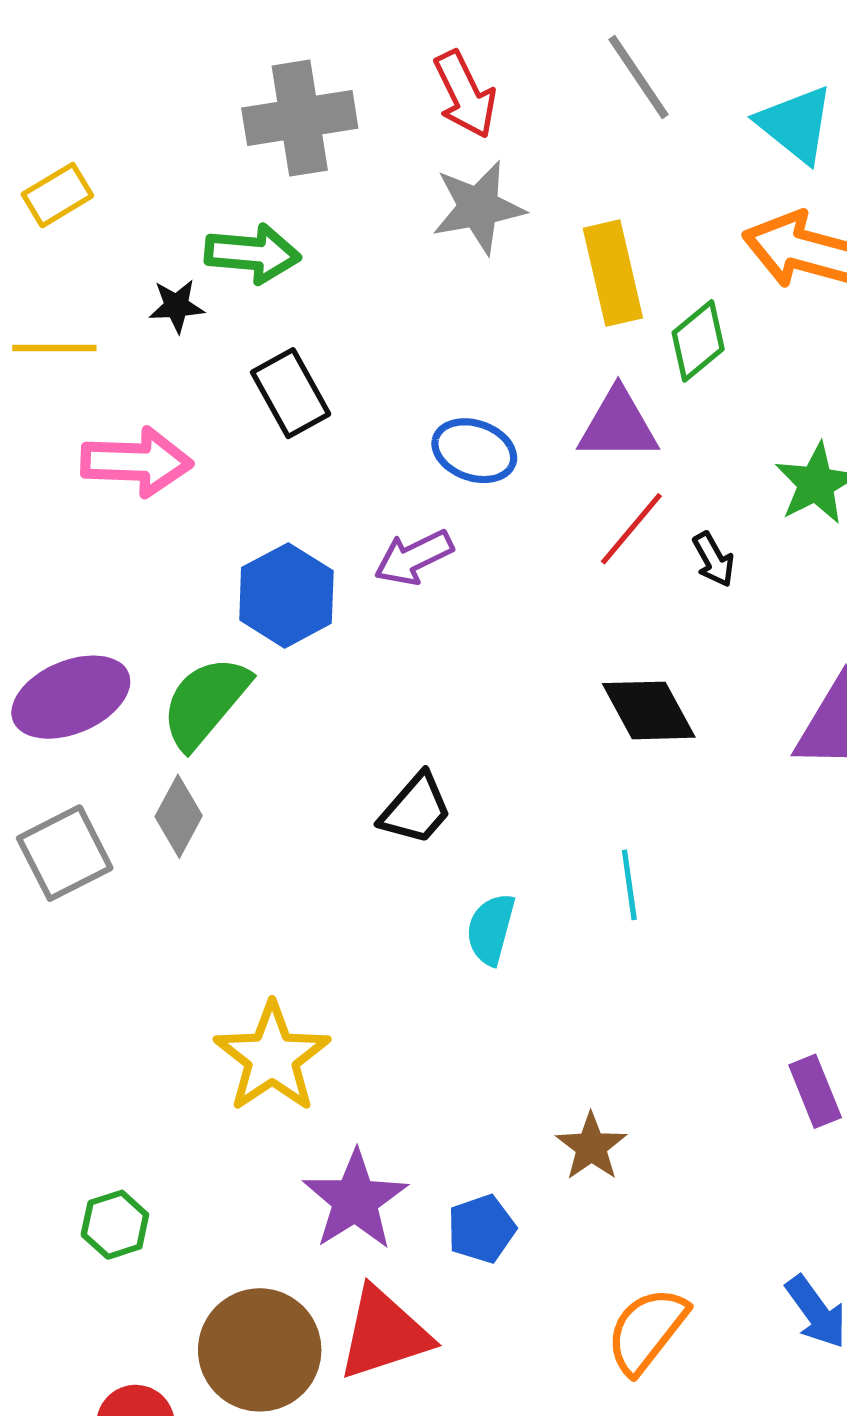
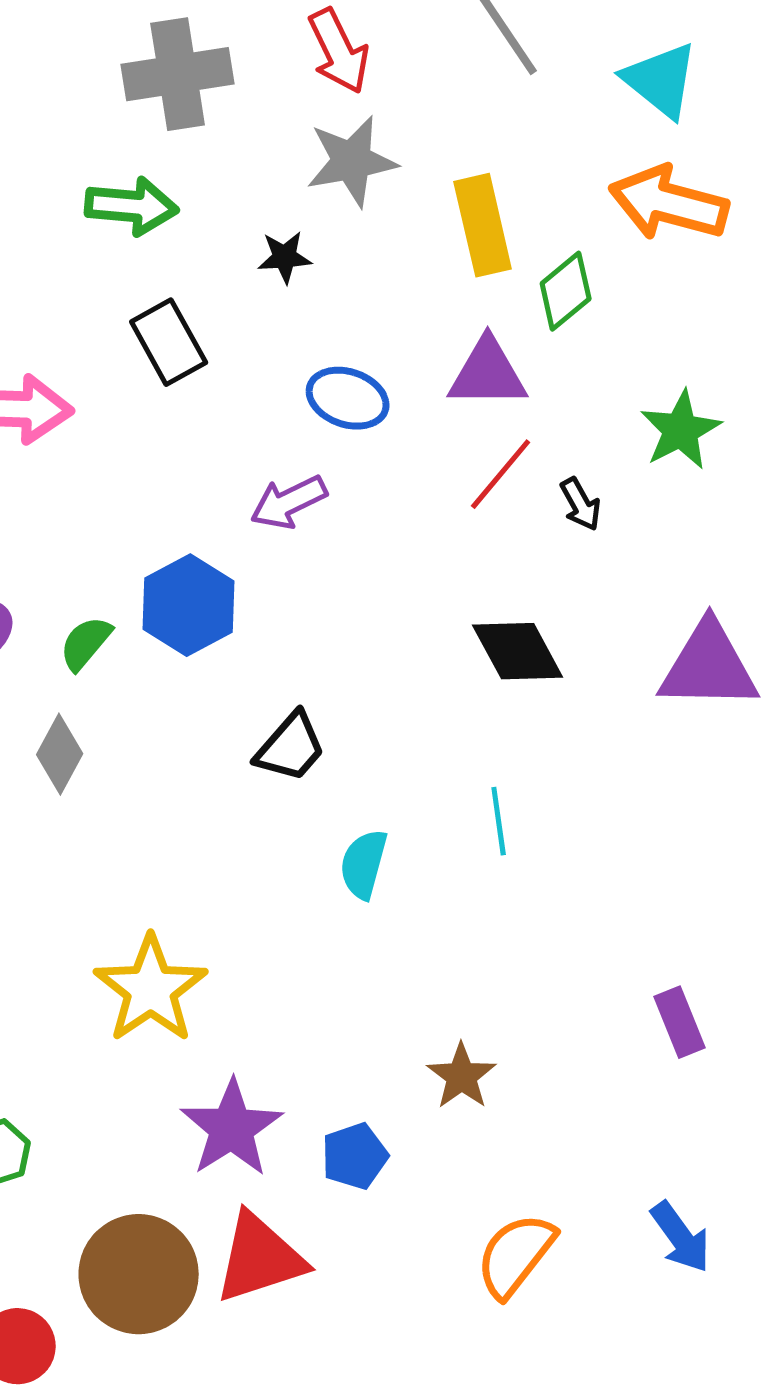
black star: (177, 306) -> (285, 257), moved
blue hexagon: (286, 595) -> (189, 605), moved
green semicircle: (205, 702) -> (86, 643), size x0.6

